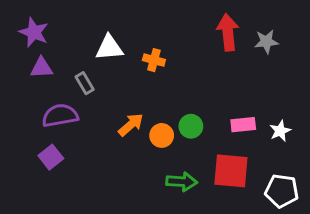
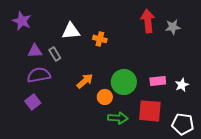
purple triangle: (42, 68) -> (35, 51), moved
green circle: (191, 126) -> (124, 82), size x1.6
orange circle: (162, 135) -> (105, 97), moved

